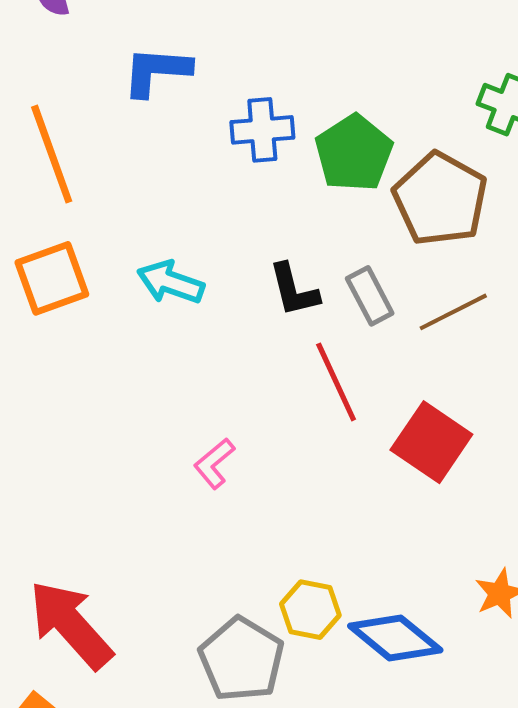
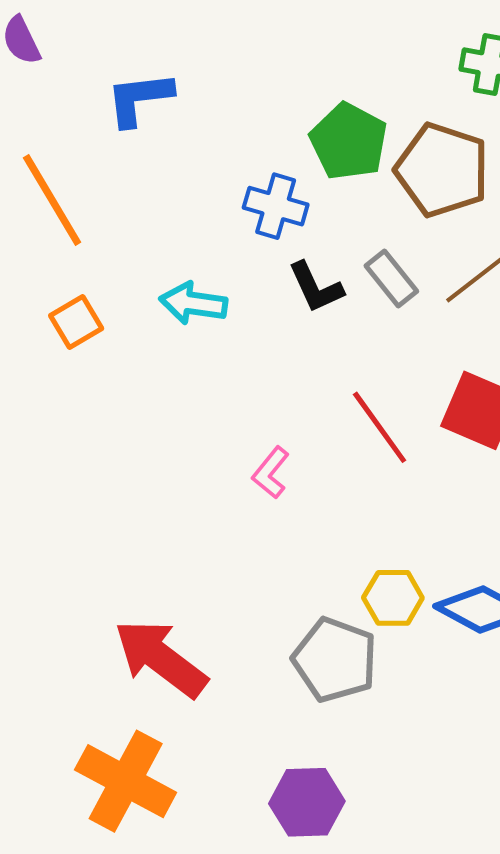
blue cross: (262, 130) -> (276, 206), moved, turned 32
orange square: (52, 278) -> (76, 322), size x0.7
red line: (336, 382) -> (380, 427), moved

